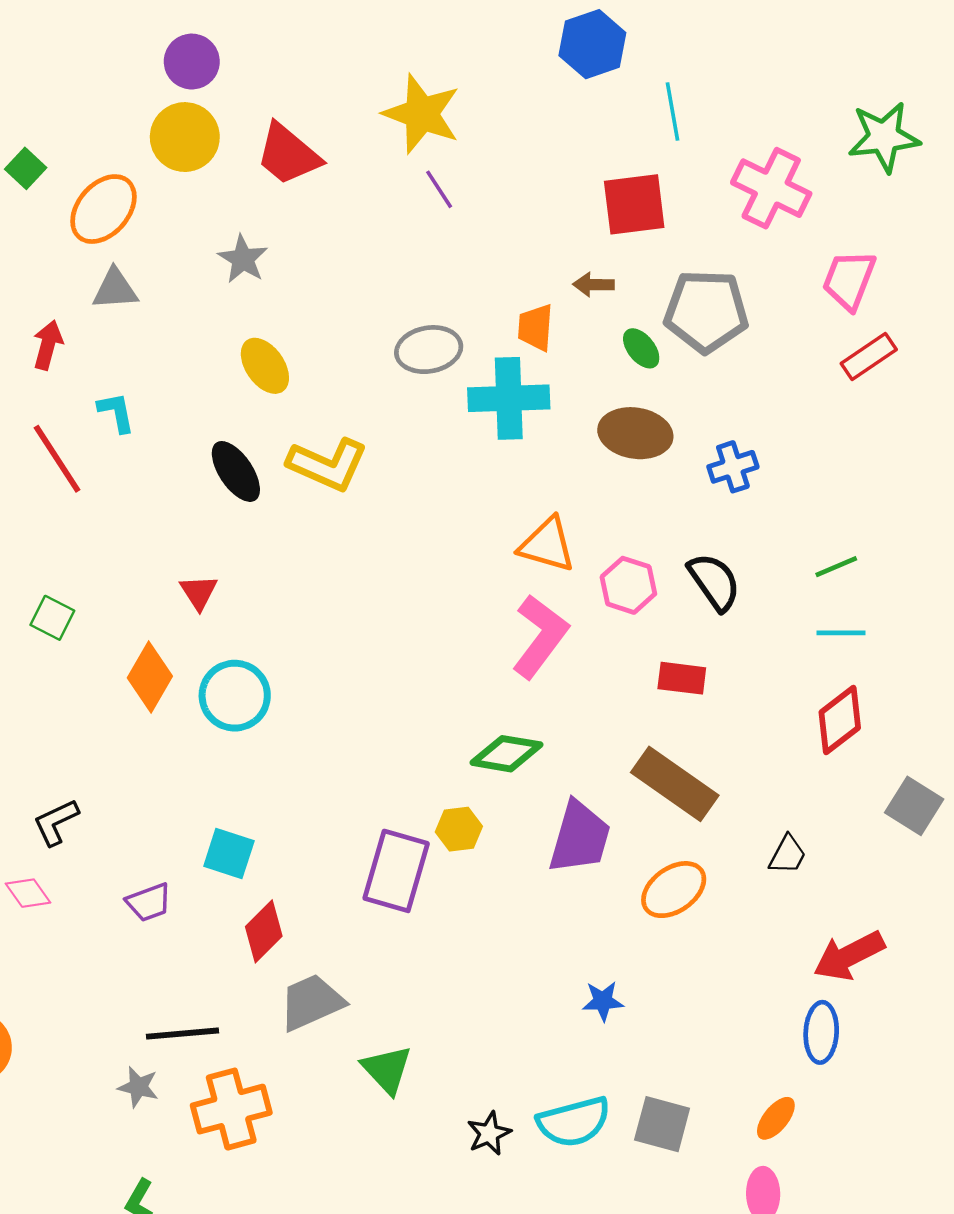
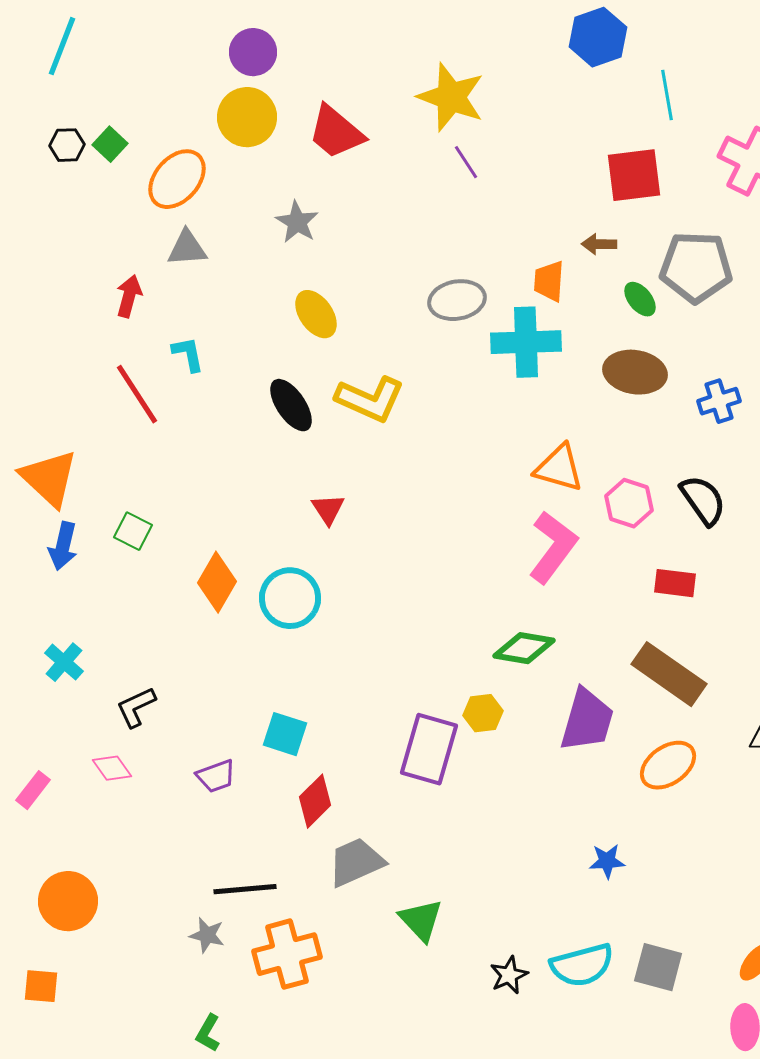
red triangle: (199, 592) -> (328, 509), moved

